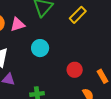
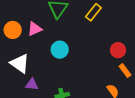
red circle: (75, 70) -> (118, 50), moved

